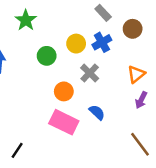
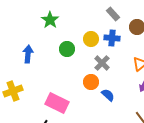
blue cross: (102, 42) -> (112, 38), turned 35
orange circle: (64, 91) -> (91, 82), moved
pink rectangle: (64, 122) -> (57, 103), moved

